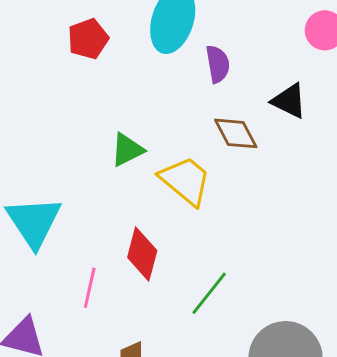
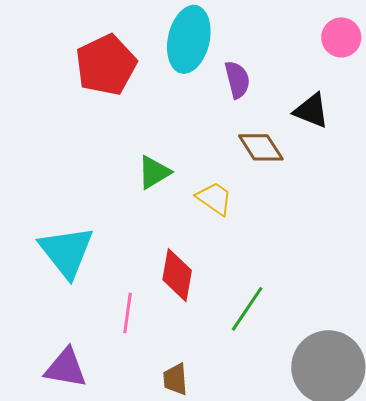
red pentagon: (88, 39) -> (106, 65), size x1.5
yellow trapezoid: (185, 181) -> (214, 198), size x0.7

